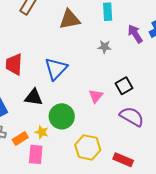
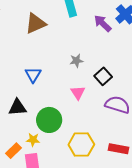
gray star: (104, 47) -> (76, 61), moved
blue triangle: (56, 69) -> (33, 75), size x0.7

